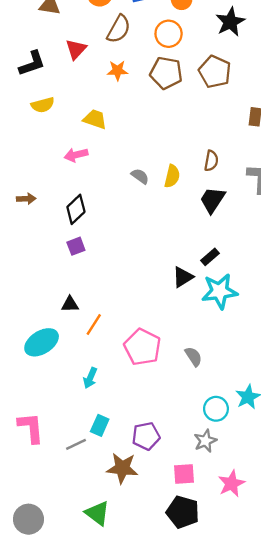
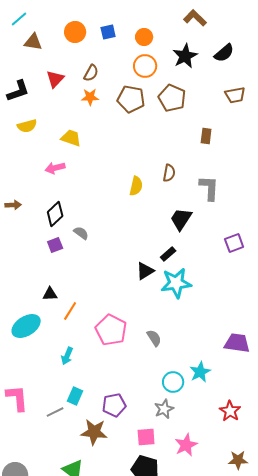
brown semicircle: (119, 29) -> (91, 73), moved, size x0.7
orange circle: (169, 34) -> (145, 66), moved
gray semicircle: (140, 176) -> (81, 233), moved
black trapezoid: (212, 200) -> (181, 219), moved

